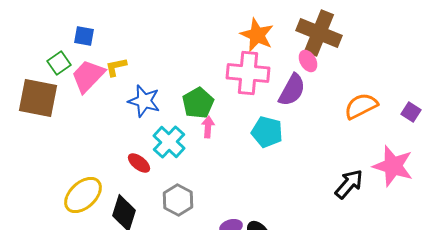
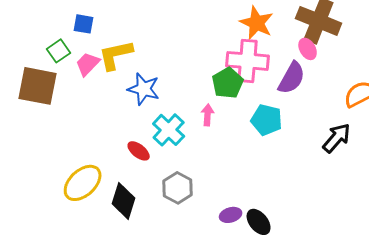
yellow L-shape: (116, 67) -> (116, 55), size x1.6
pink trapezoid: (88, 76) -> (88, 64), size x0.7
green pentagon: (198, 103) -> (228, 83), moved
black arrow: (349, 184) -> (337, 138), moved

